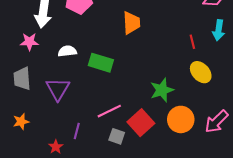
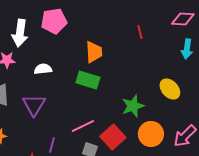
orange trapezoid: (131, 23) -> (94, 52), moved
red line: (192, 42) -> (140, 32), moved
green rectangle: (101, 63) -> (88, 80), moved

